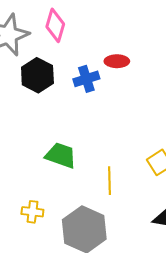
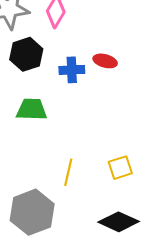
green trapezoid: (61, 155) -> (32, 109), moved, turned -32

